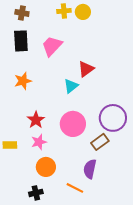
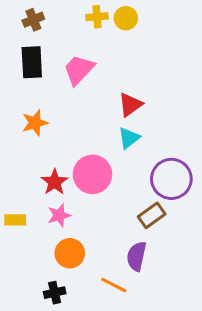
brown cross: (22, 13) -> (33, 20), turned -32
cyan triangle: (71, 86) -> (129, 138), moved
pink circle: (73, 124) -> (92, 174), moved

